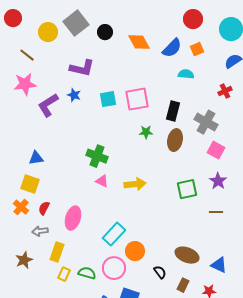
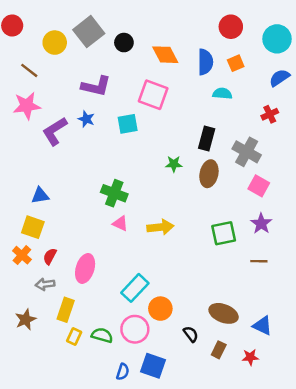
blue semicircle: (172, 48) -> (205, 62), turned -45
pink square: (137, 99) -> (153, 95), moved, turned 30

